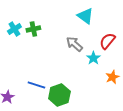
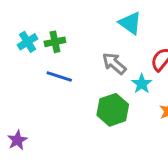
blue line: (36, 85) -> (59, 77), moved
green hexagon: (59, 95) -> (113, 110), moved

